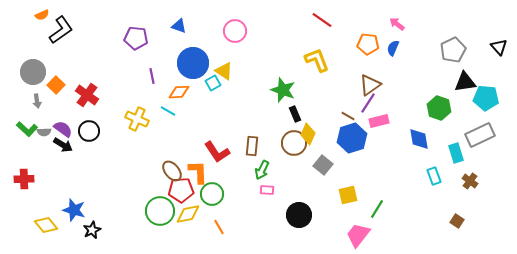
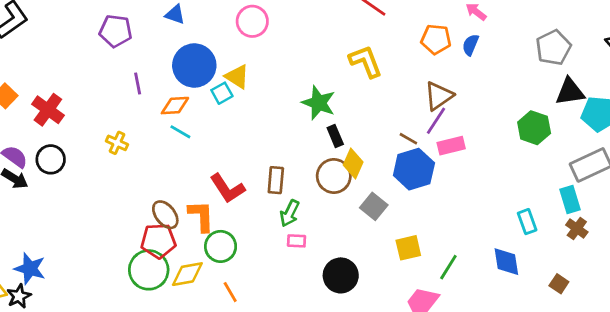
cyan line: (168, 111) -> (180, 132), moved
yellow cross: (137, 119) -> (117, 143), size x0.7
blue diamond: (419, 139) -> (506, 262), moved
cyan rectangle: (456, 153) -> (570, 199), moved
red pentagon: (181, 190) -> (158, 241), moved
black star: (92, 230) -> (19, 296), moved

